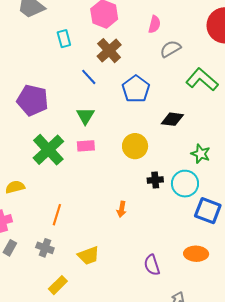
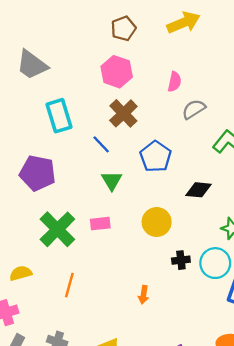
cyan rectangle: (64, 39) -> (59, 116), moved, size x1.6
green triangle: (85, 116) -> (112, 181), moved
orange line: (57, 215) -> (69, 285), moved

